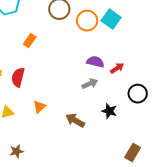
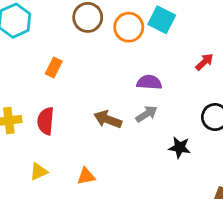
red arrow: (117, 68) -> (204, 62), moved
orange triangle: (39, 107) -> (86, 176), moved, turned 40
brown arrow: (75, 120) -> (108, 119), moved

